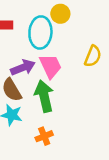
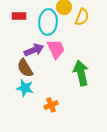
yellow semicircle: (93, 56) -> (82, 17), moved
green arrow: (44, 96) -> (81, 73), moved

